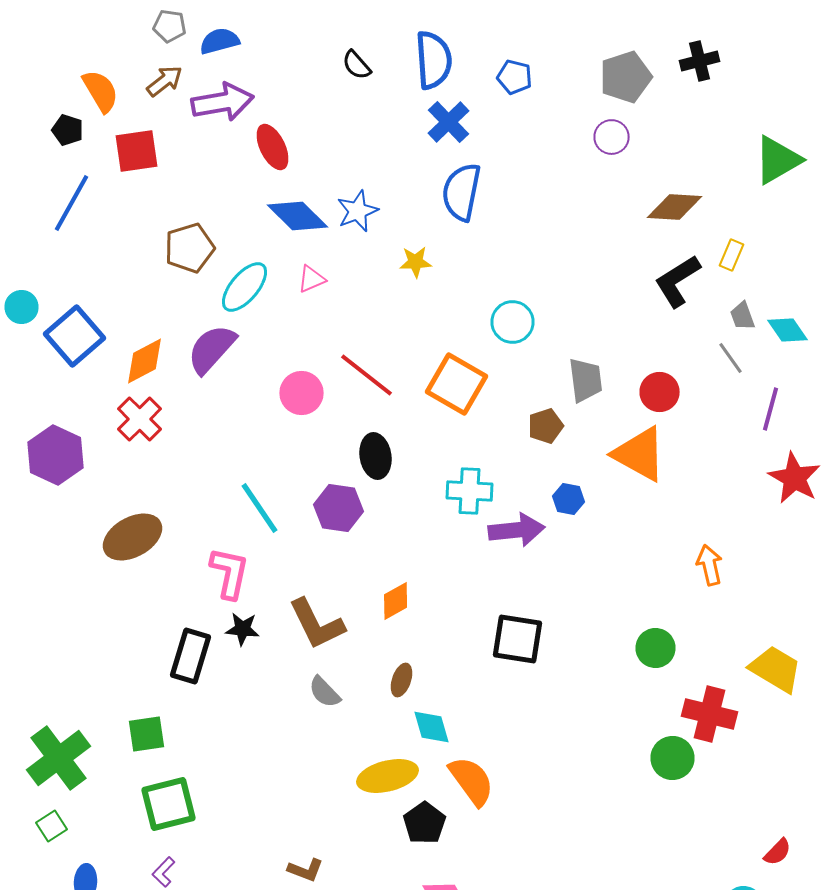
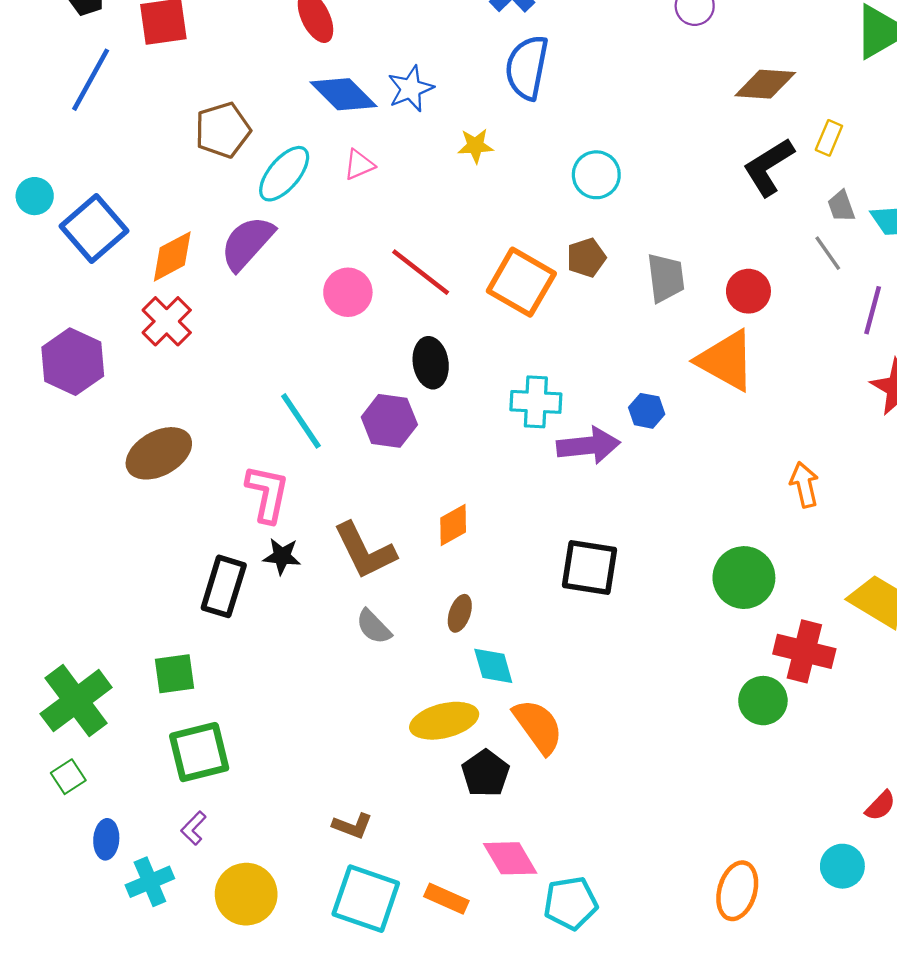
cyan circle: (512, 322) -> (596, 175), moved
brown pentagon: (546, 426) -> (586, 258), moved
green circle: (656, 648) -> (744, 578), size x1.4

